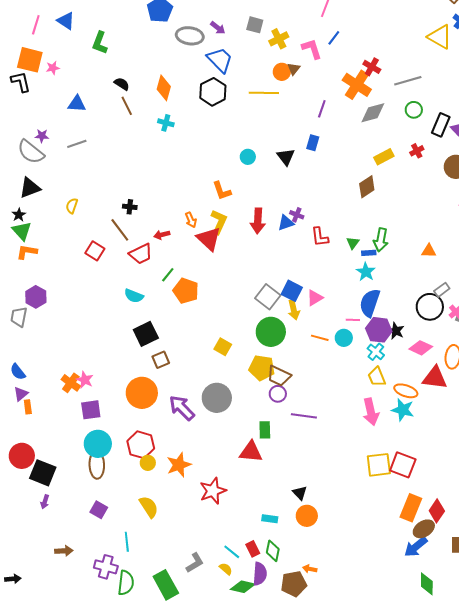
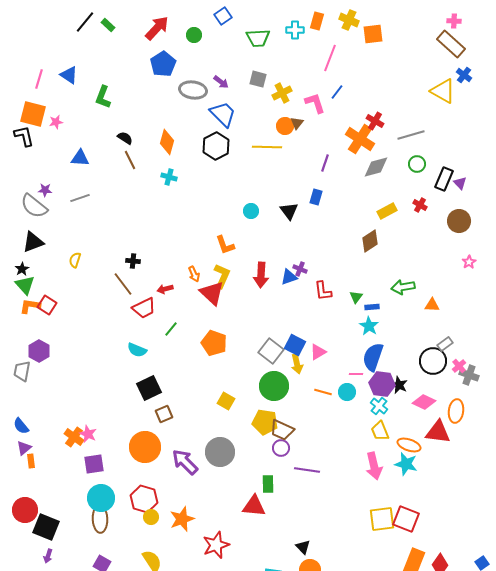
red cross: (417, 151) -> (420, 205), turned -32
green arrow: (381, 240) -> (403, 287), moved, turned 70
red square: (95, 251) -> (47, 305), moved
orange pentagon: (186, 291) -> (214, 343), moved

